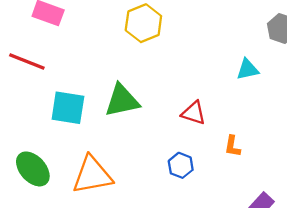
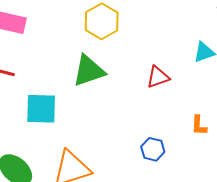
green triangle: (122, 101) -> (89, 71), moved
red triangle: (194, 113) -> (158, 77), moved, turned -30

